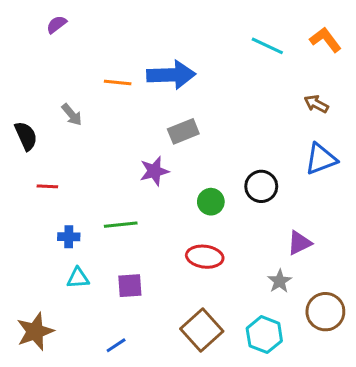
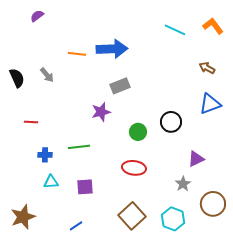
black semicircle: (26, 136) -> (17, 78), moved

